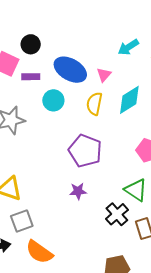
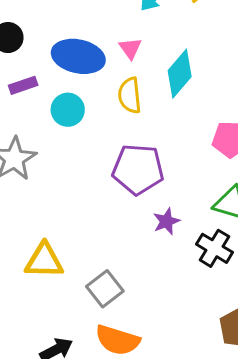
purple star: (78, 191) -> (166, 221), moved
gray square: (22, 221) -> (105, 289), moved

